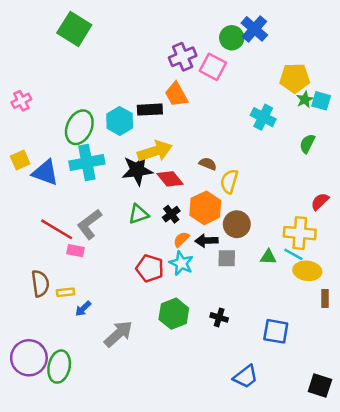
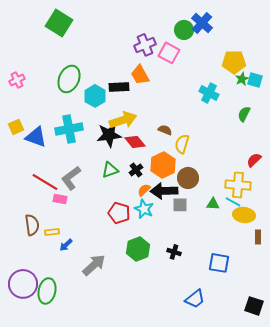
green ellipse: (79, 127) -> (69, 79), moved
black arrow: (207, 241) -> (164, 191), size x1.5

